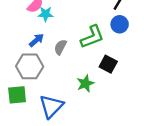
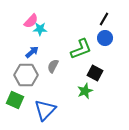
gray semicircle: (60, 47) -> (53, 66), moved
green star: (85, 84) -> (85, 91), moved
green square: (17, 95) -> (15, 100), turned 30

